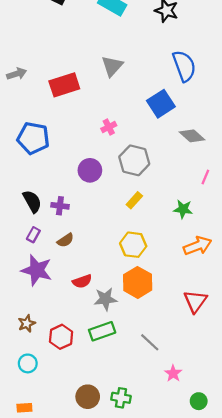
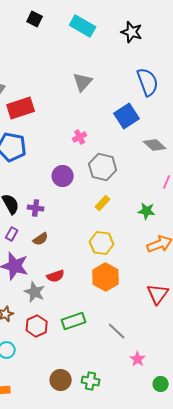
red rectangle: (64, 85) -> (21, 108), moved
gray star: (105, 299) -> (35, 292), moved, turned 30

